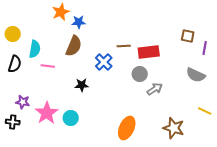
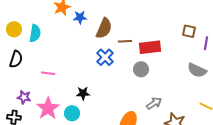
brown semicircle: (74, 46) -> (104, 28), moved
cyan semicircle: (35, 49) -> (35, 33), moved
pink line: (48, 66) -> (48, 73), moved
black star: (82, 85) -> (83, 93), moved
gray arrow: (155, 89) -> (154, 103), moved

